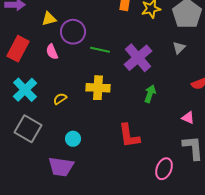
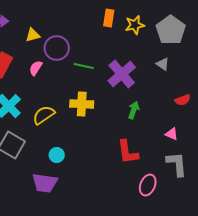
gray triangle: (179, 48) -> (163, 64), turned -40
pink semicircle: (52, 52) -> (36, 68), turned 56
yellow semicircle: (60, 99) -> (44, 115), size x1.6
red L-shape: (129, 136) -> (128, 152), moved

